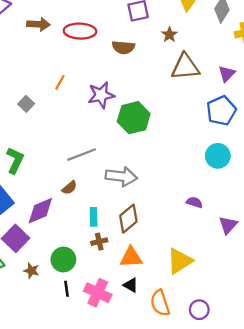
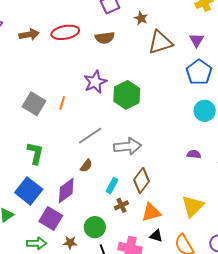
orange line: (60, 82) -> (62, 103), moved
gray square: (26, 104) -> (34, 104), size x1.6
cyan rectangle: (94, 217) -> (112, 186), turned 42

